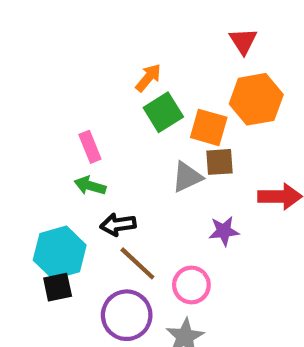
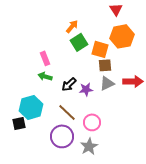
gray triangle: (187, 177) -> (107, 83), moved
black arrow: (118, 225) -> (69, 84), moved, turned -35
purple star: (224, 231) -> (86, 89), moved
black square: (58, 287) -> (19, 123), moved

